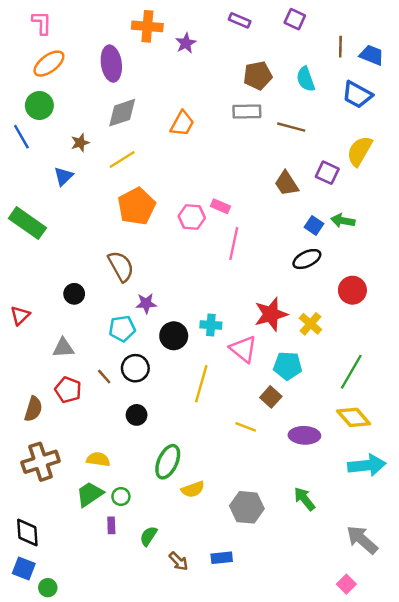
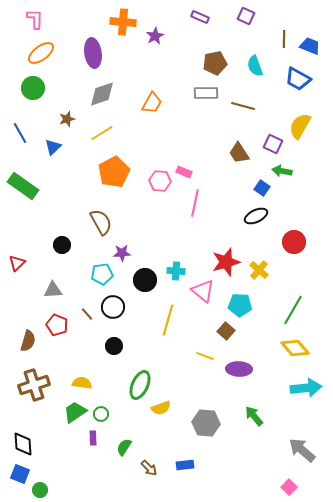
blue line: (21, 137) -> (20, 133), moved
green arrow: (343, 221) -> (282, 171), moved
purple ellipse: (304, 435) -> (239, 369), moved

